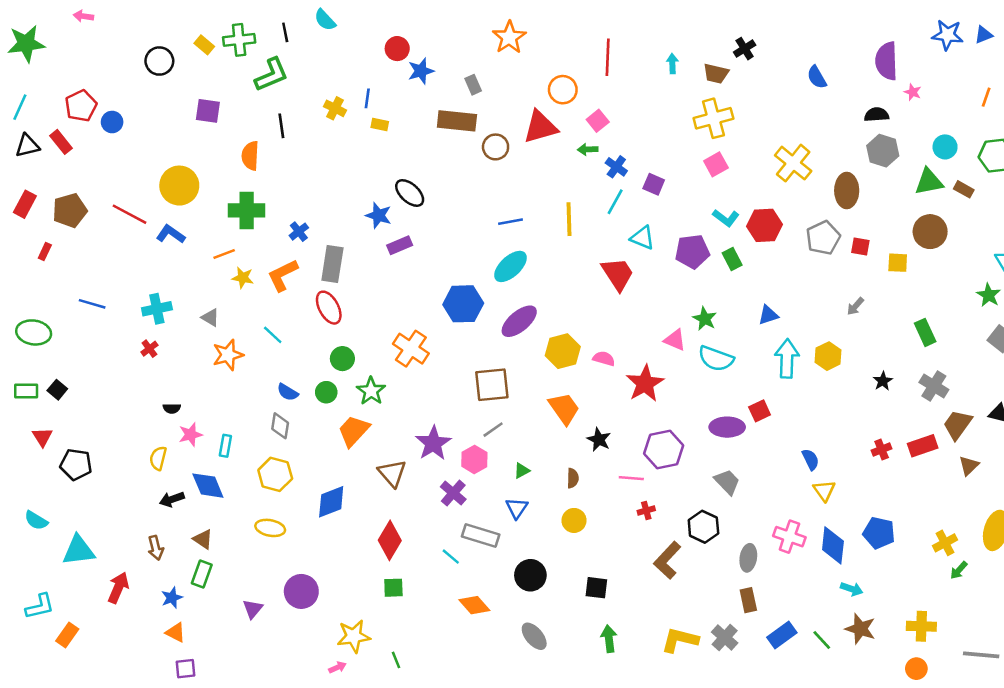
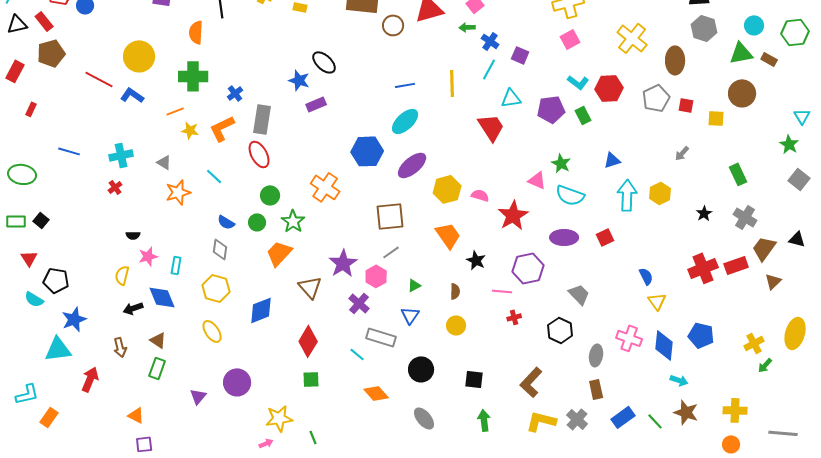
brown pentagon: (70, 210) -> (51, 53), moved
cyan triangle: (642, 238) -> (511, 98), turned -30
purple ellipse: (727, 427) -> (564, 237), moved
red cross: (882, 449) -> (703, 268), size x1.8
cyan semicircle: (36, 520) -> (34, 299), moved
yellow ellipse: (270, 528) -> (212, 331), turned 45
brown L-shape: (667, 560) -> (531, 382), moved
blue star: (172, 598) -> (74, 319), moved, size x1.4

